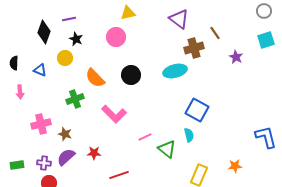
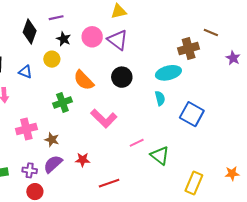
purple triangle: (179, 19) -> (118, 40), moved
brown line: (215, 33) -> (211, 33), turned -32
pink circle: (116, 37) -> (92, 37), moved
cyan semicircle: (189, 135) -> (160, 98), moved

